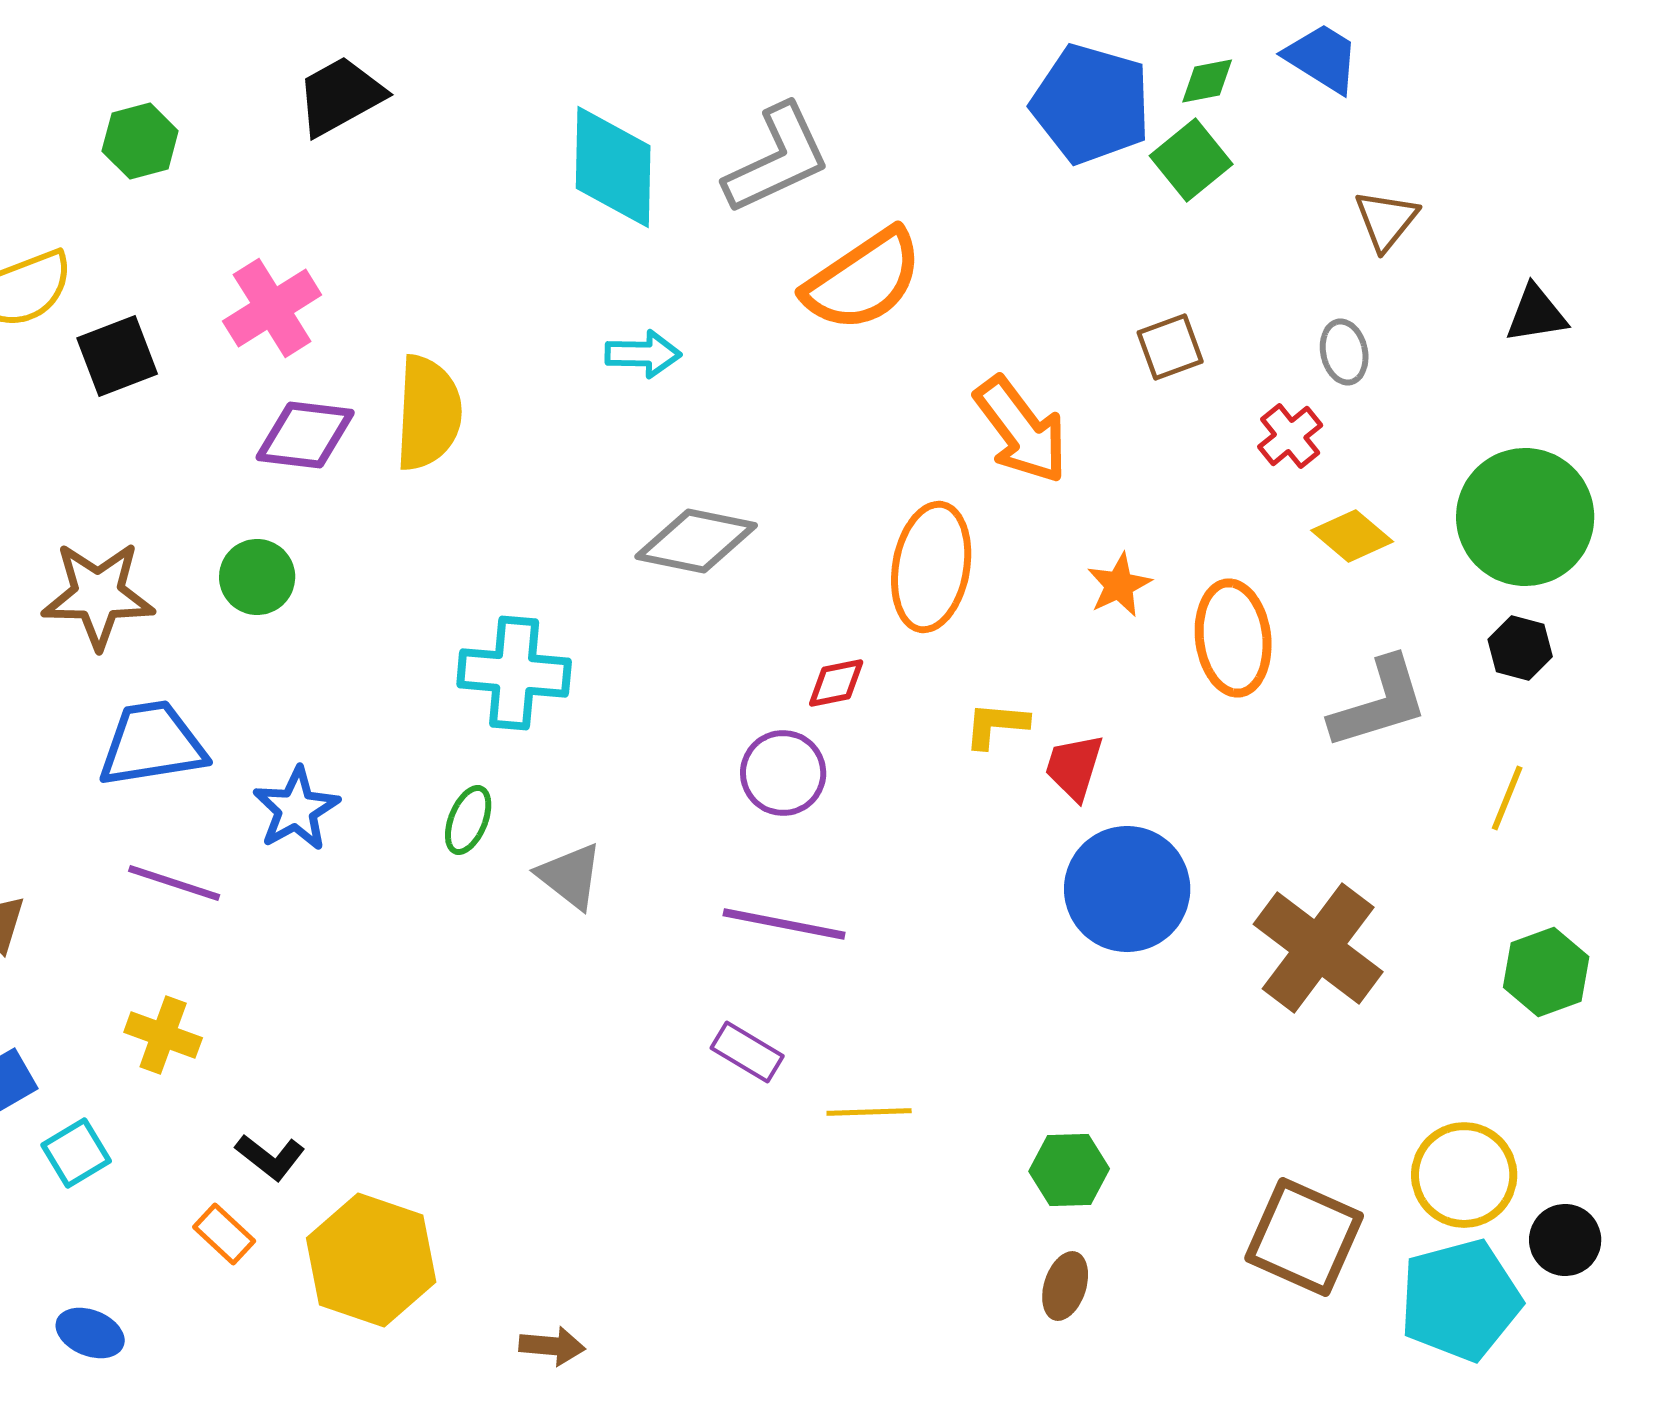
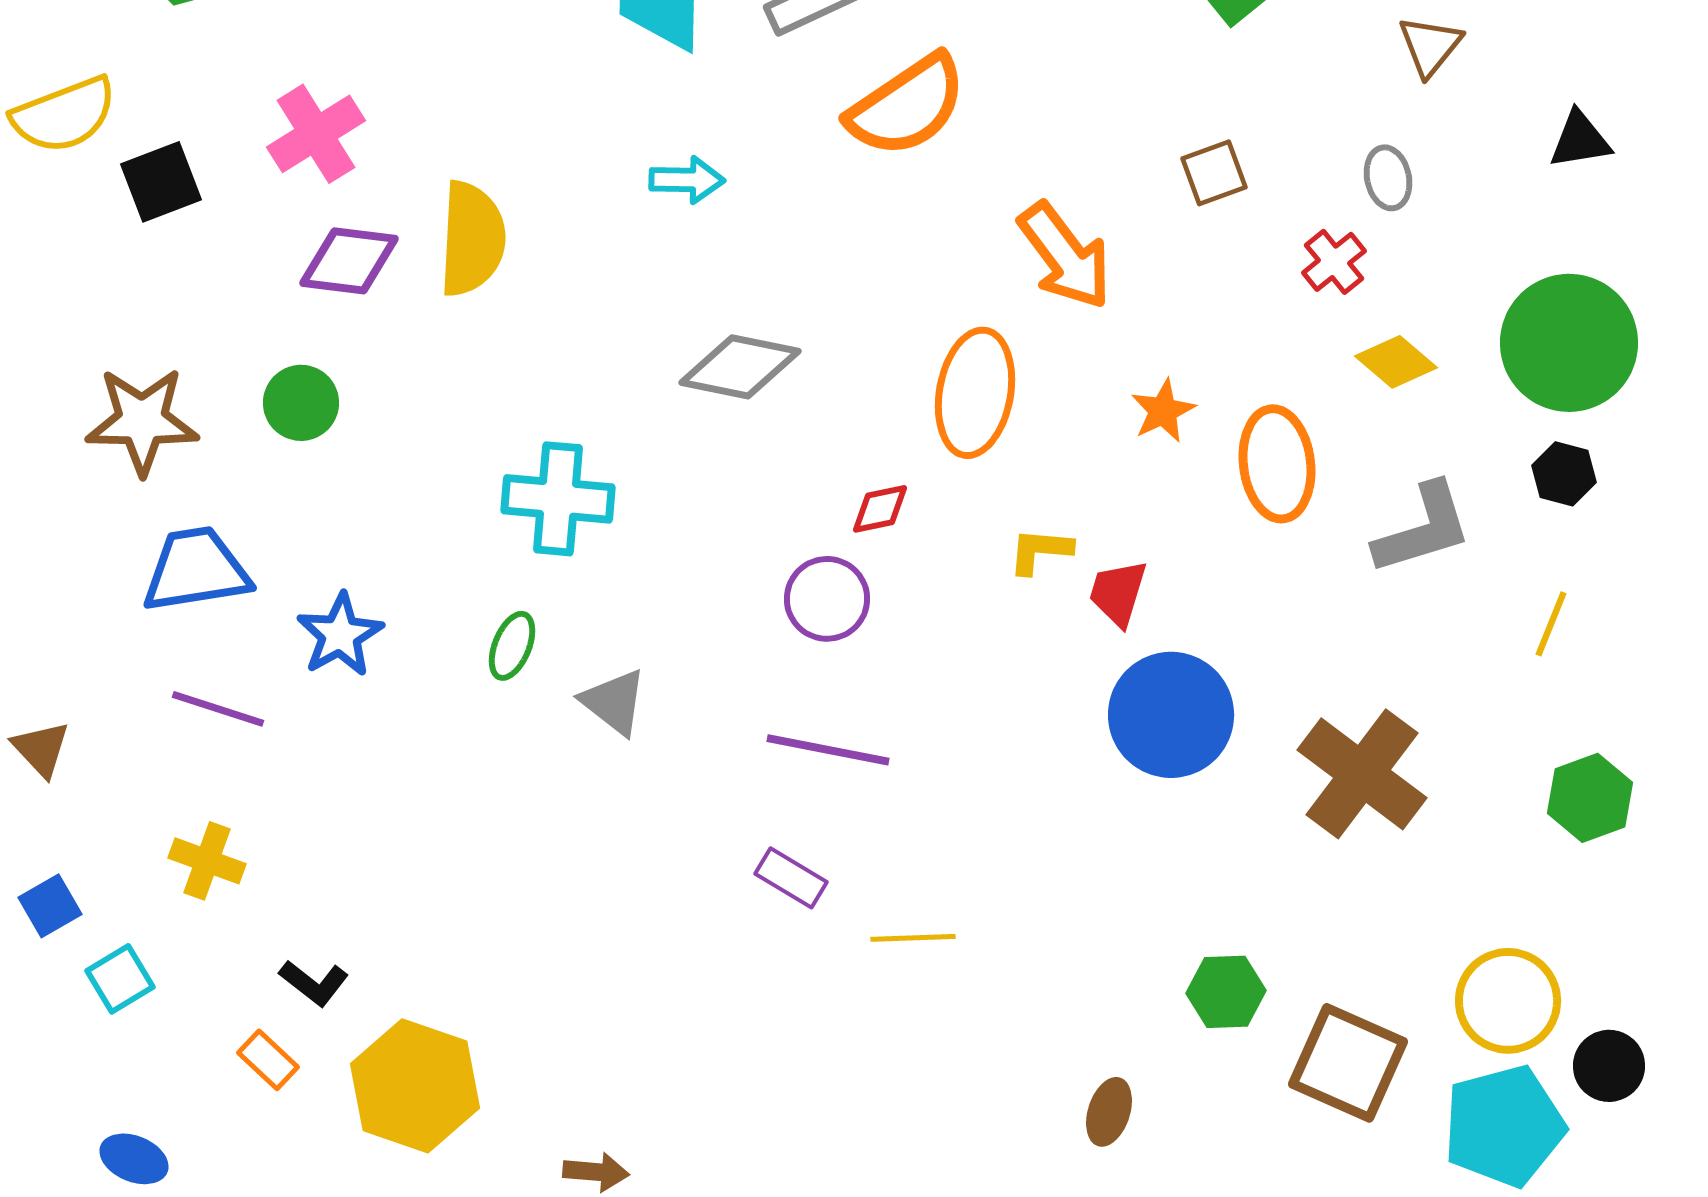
green hexagon: (1069, 1170) -> (1226, 992), moved

